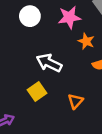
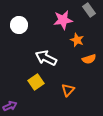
white circle: (30, 16) -> (19, 25), moved

